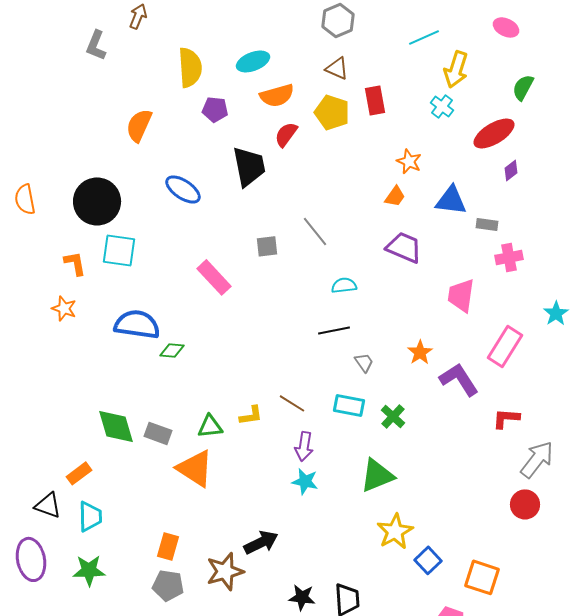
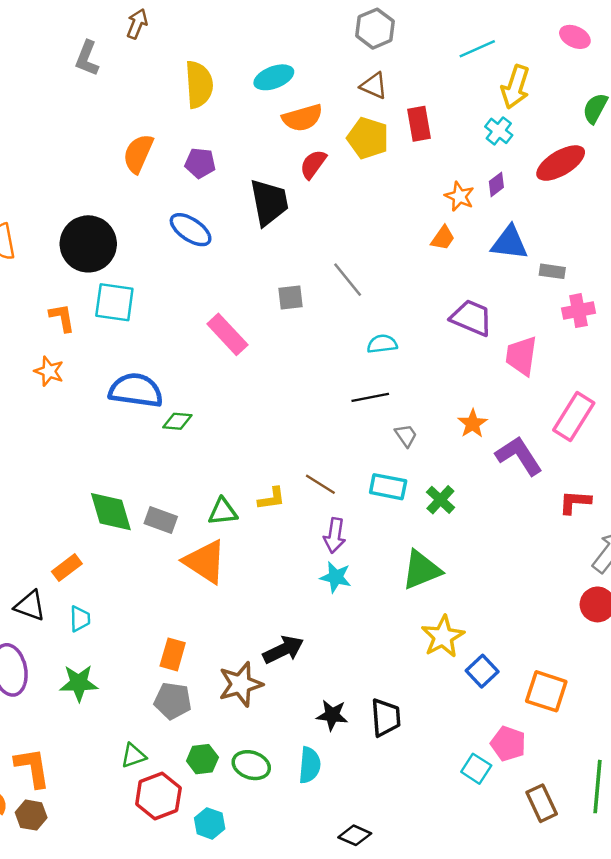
purple pentagon: (215, 109) -> (200, 163), moved
purple diamond: (511, 170) -> (496, 184), moved
purple trapezoid: (404, 247) -> (471, 318), moved
cyan trapezoid: (90, 516) -> (80, 619), size x0.7

